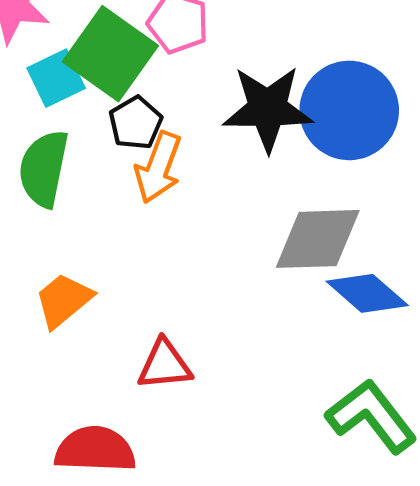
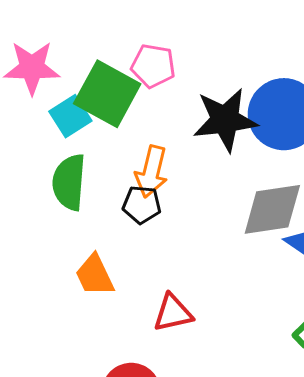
black pentagon: (136, 123) -> (142, 205), moved, turned -30
orange trapezoid: (63, 300) -> (95, 275), turned -69

